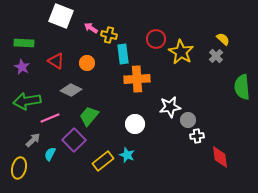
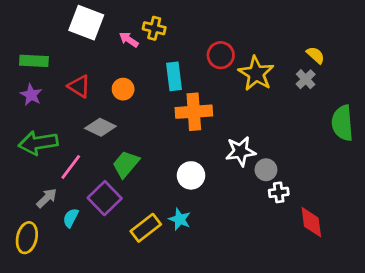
yellow cross: (109, 35) -> (154, 28), moved
pink line: (50, 118) -> (71, 167), turned -30

